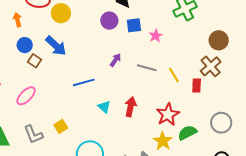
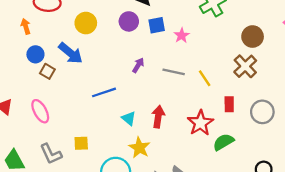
yellow circle: (61, 13) -> (86, 23), moved
red rectangle: (197, 86) -> (229, 104), moved
pink ellipse: (26, 96) -> (40, 111), turned -70
gray circle: (221, 123) -> (262, 112), moved
yellow square: (61, 126) -> (81, 143), turned 32
yellow star: (163, 141) -> (139, 148), moved

